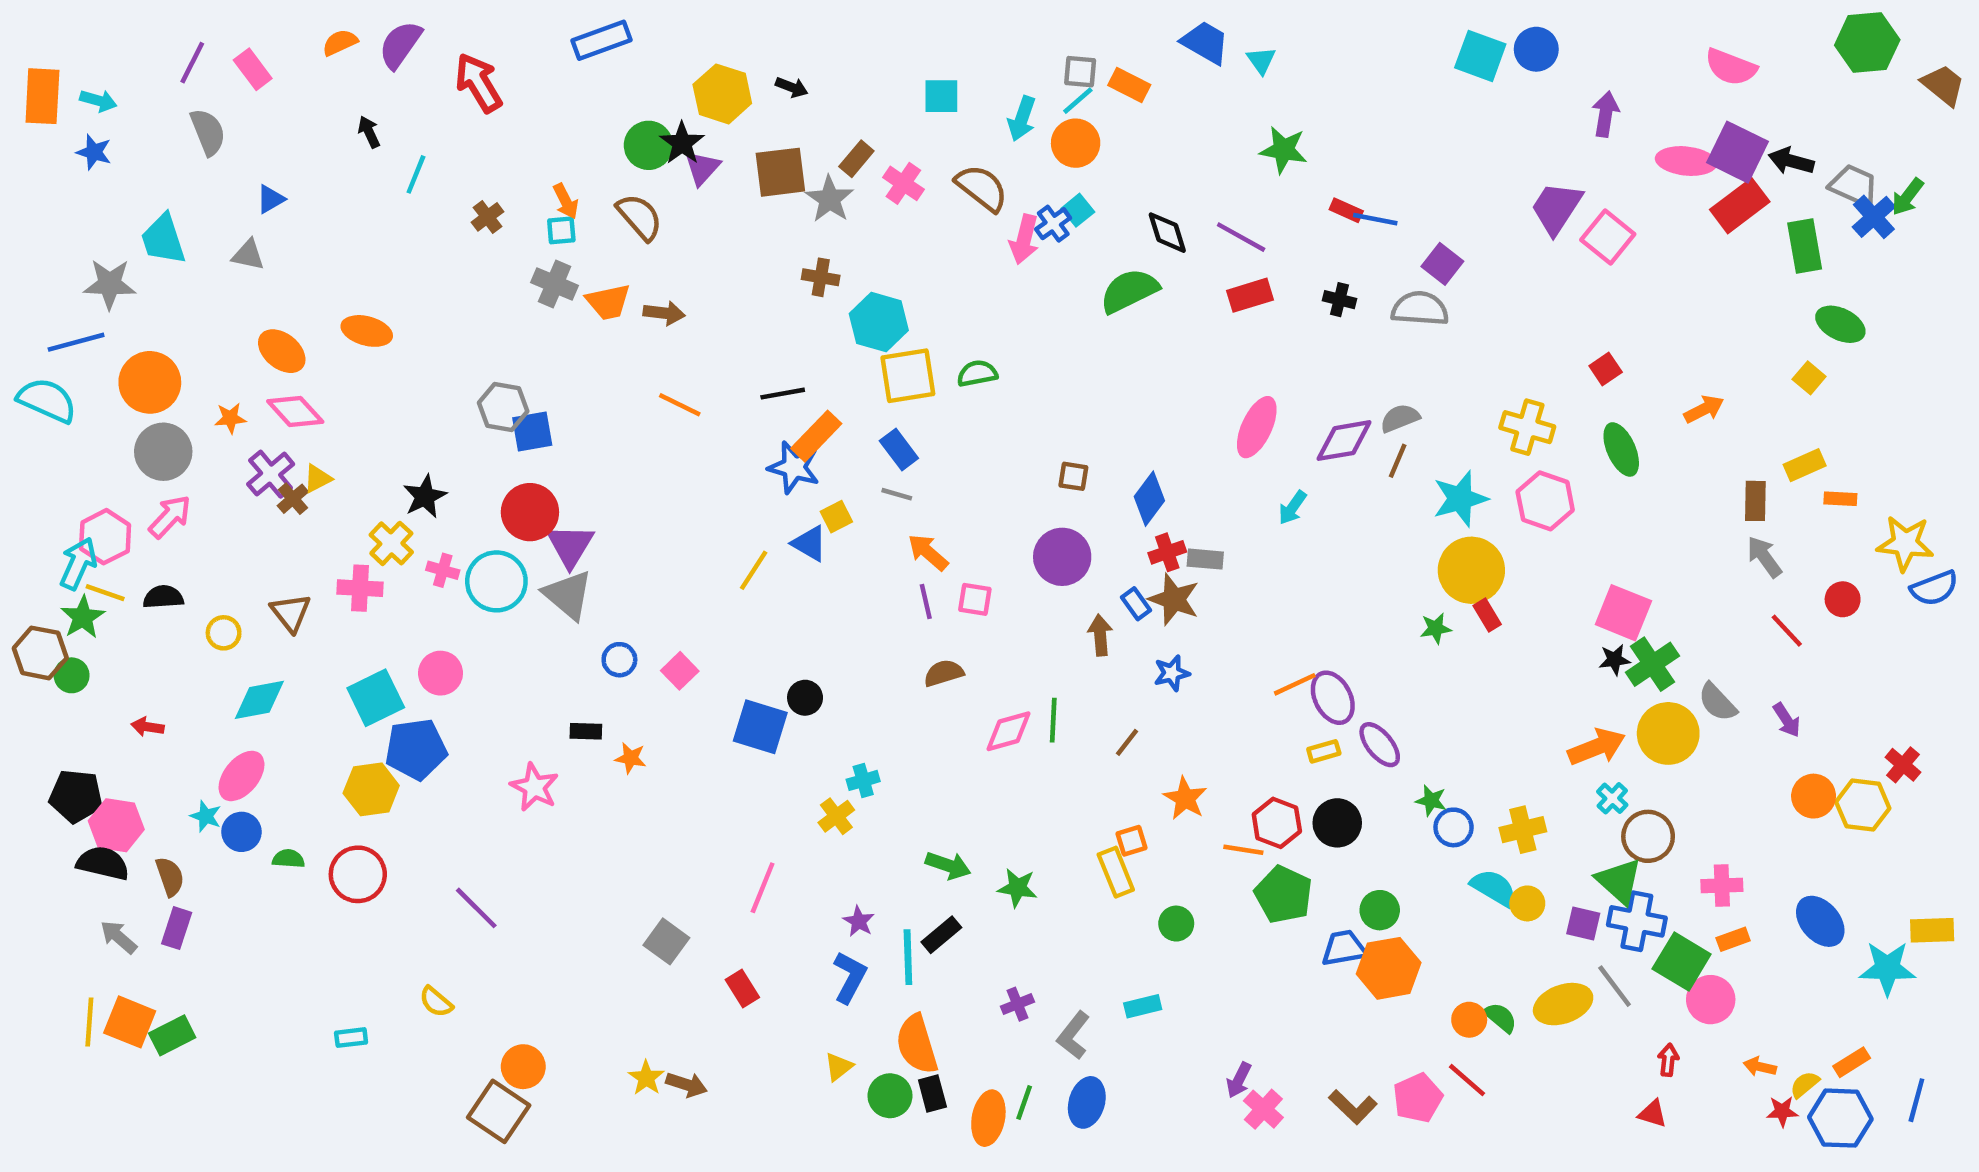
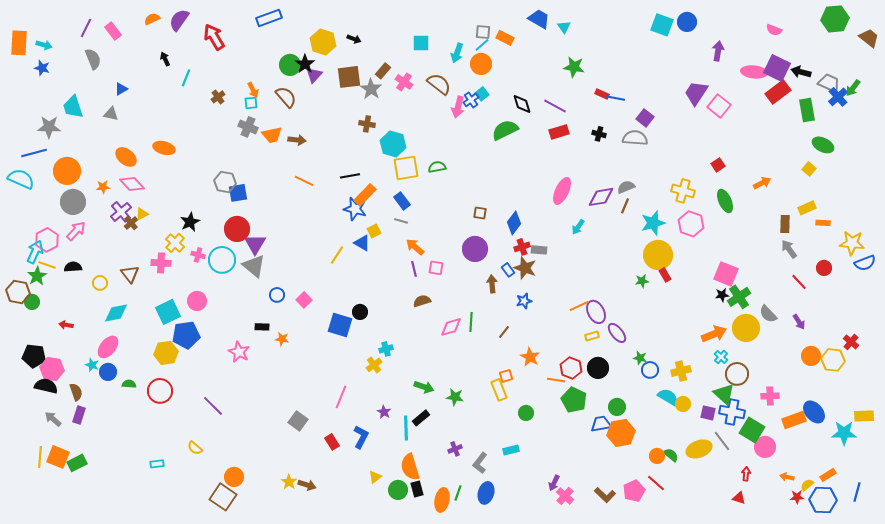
pink semicircle: (1731, 67) -> (774, 30), size x0.7
orange rectangle: (1733, 939) -> (794, 420), moved, size x1.6
blue L-shape: (850, 977) -> (361, 437), moved

